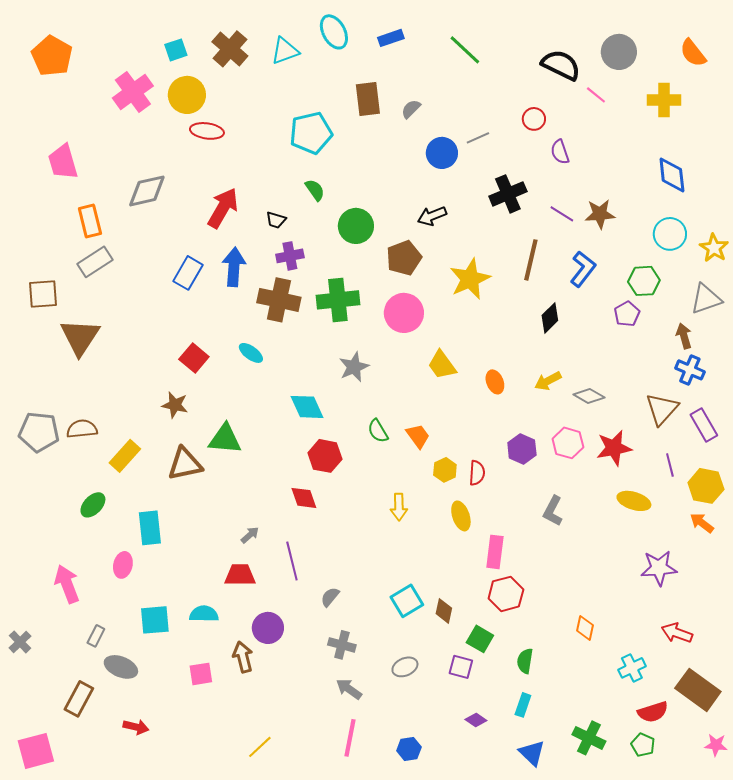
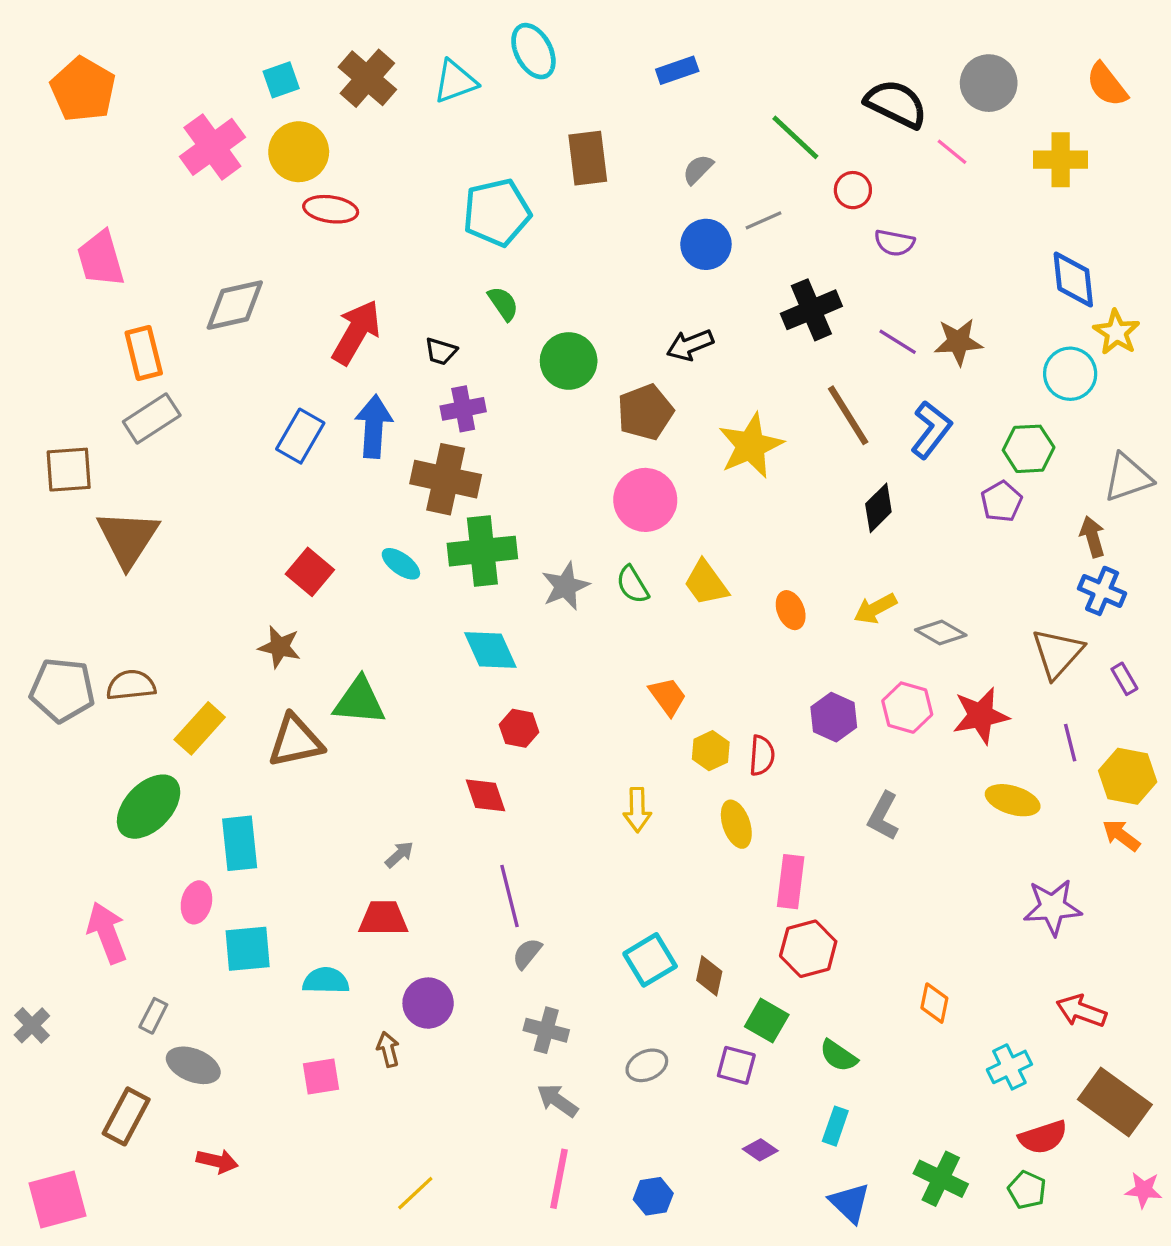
blue rectangle: (391, 38) -> (677, 70), moved
green line: (465, 50) -> (795, 137), moved
gray semicircle: (411, 109) -> (698, 169), moved
purple semicircle: (560, 152) -> (894, 243), turned -60
yellow star: (714, 248) -> (1116, 332), moved
brown line: (531, 260) -> (848, 415), turned -45
green cross: (338, 300) -> (482, 551), moved
purple rectangle: (704, 425) -> (1124, 679), size x0.6
green semicircle: (378, 431) -> (632, 585), moved
red hexagon: (325, 456) -> (519, 728), size x0.7
green ellipse: (93, 505) -> (149, 807), size x1.6
purple line: (292, 561) -> (510, 896), moved
cyan square: (155, 620) -> (248, 949), moved
brown arrow: (243, 657) -> (388, 1049), size x0.7
green semicircle: (525, 661) -> (839, 1056), turned -65

